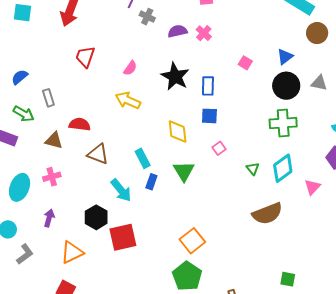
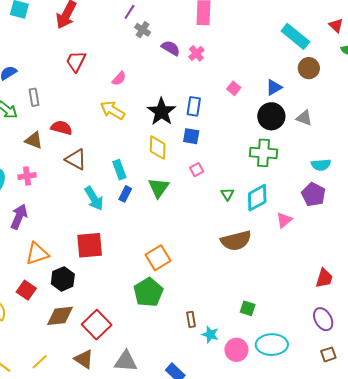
purple semicircle: (177, 31) -> (171, 48), turned 36
black star: (175, 77) -> (161, 112), moved
black hexagon: (96, 217) -> (63, 279), moved
purple arrow: (49, 218) -> (19, 217), size x1.4

